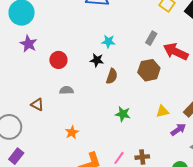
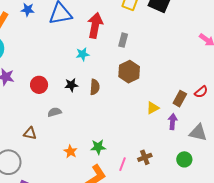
red arrow: (176, 52) -> (95, 25), moved, turned 90
black star: (97, 60) -> (71, 85), moved
green star: (123, 114) -> (98, 147), moved
purple arrow: (178, 130) -> (173, 122), turned -35

